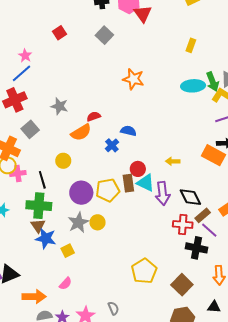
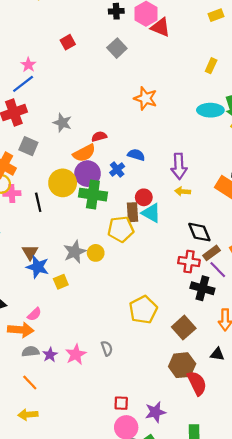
red triangle: (143, 14) -> (160, 27), turned -36
gray square: (30, 129) -> (28, 146), turned -30
yellow circle: (63, 161) -> (63, 183), size x1.6
yellow pentagon: (108, 190) -> (121, 229), moved
purple circle: (81, 193) -> (87, 174), moved
purple arrow: (163, 193) -> (179, 166), moved
green cross: (39, 206) -> (93, 195), moved
pink semicircle: (65, 284) -> (34, 314), moved

